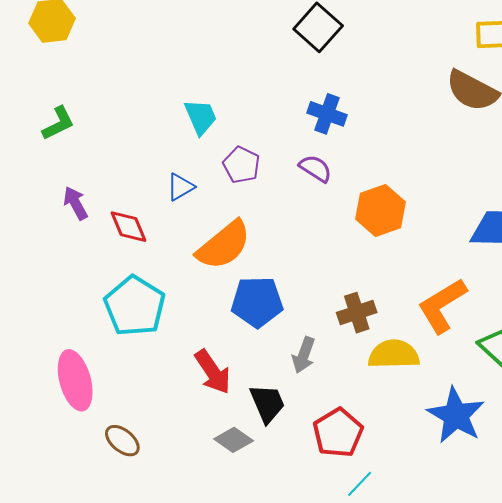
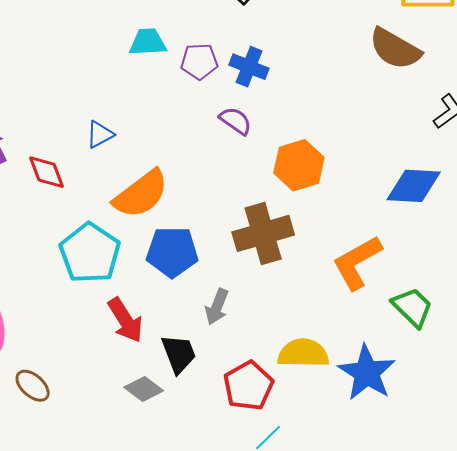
cyan trapezoid: (201, 117) -> (148, 42), moved, turned -72
purple pentagon: (241, 165) -> (199, 62), moved, turned -30
cyan pentagon: (135, 306) -> (90, 253), moved
brown cross: (357, 313) -> (263, 233), moved, size x1.5
yellow semicircle: (394, 354) -> (303, 353), moved

